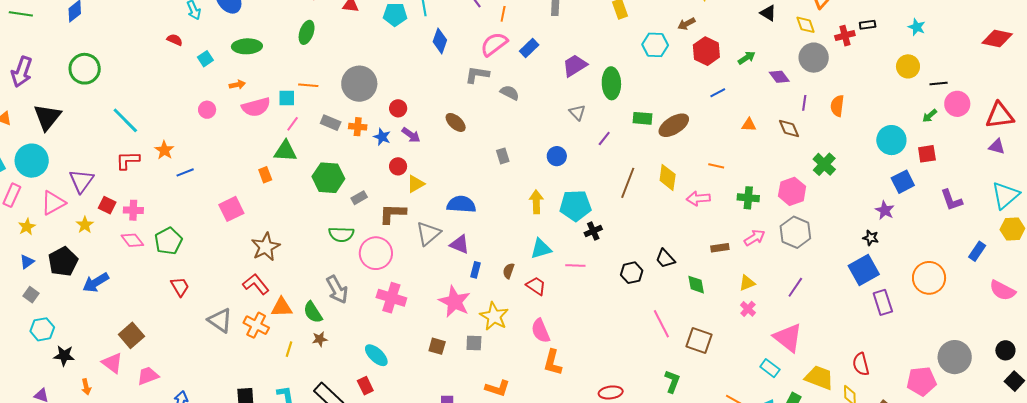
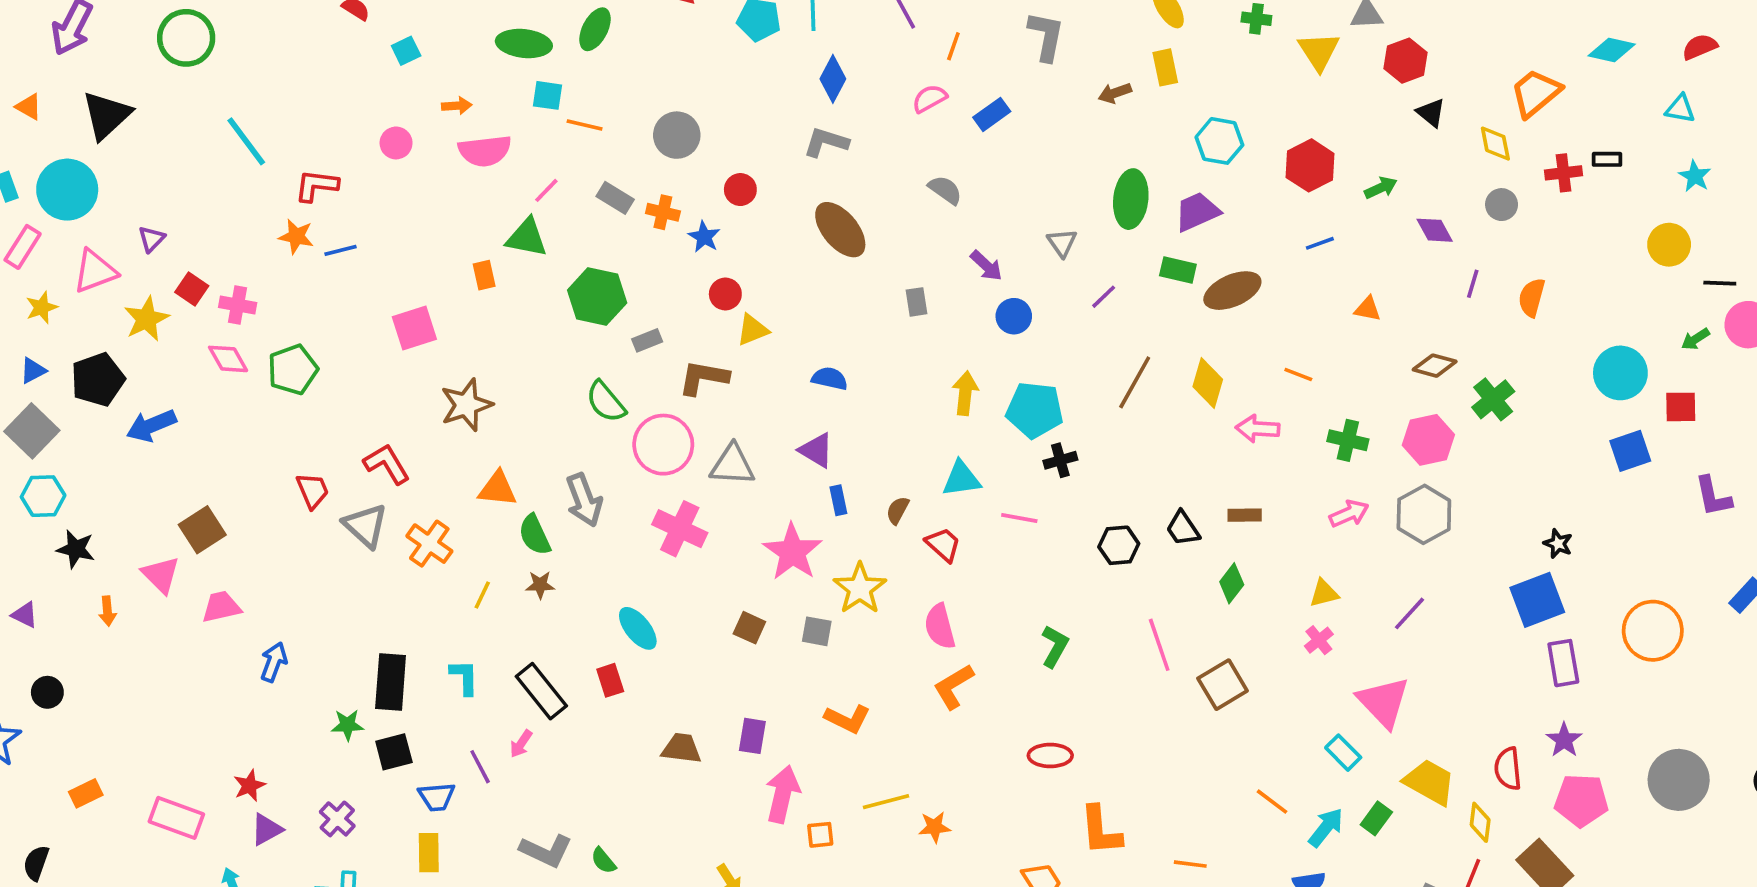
brown arrow: (686, 24) -> (1115, 93), moved
pink semicircle: (494, 44) -> (930, 99), size x0.7
green ellipse: (247, 46) -> (524, 43), moved
gray circle: (814, 58) -> (1502, 205), size x0.6
purple trapezoid: (575, 65) -> (1197, 212), moved
gray L-shape: (477, 75) -> (826, 142), moved
gray circle: (359, 84) -> (677, 135), size x0.7
cyan square: (287, 98) -> (548, 95), moved
brown ellipse: (456, 122) -> (840, 230), size x1.5
brown diamond: (789, 128) -> (1435, 366), moved, turned -60
purple arrow: (411, 135) -> (986, 266), moved
orange star: (164, 150) -> (296, 236), moved, turned -30
red L-shape: (128, 160) -> (316, 186), moved
purple triangle: (81, 181) -> (151, 239), size x0.6
blue semicircle: (461, 204) -> (830, 378), size x0.7
purple star: (885, 210) -> (1564, 740), moved
yellow star: (85, 225) -> (146, 319), size x1.4
gray triangle: (428, 233) -> (732, 465), moved, turned 36
green semicircle: (341, 234) -> (606, 402), turned 40
brown rectangle: (720, 248) -> (1245, 515), moved
blue rectangle: (476, 270) -> (838, 500), turned -35
red L-shape: (256, 284) -> (387, 464), moved
green diamond: (696, 285) -> (1232, 583), turned 40
red trapezoid: (180, 287) -> (313, 491), moved
gray square: (31, 295) -> (32, 431), size x1.8
orange triangle: (282, 307) -> (497, 489), moved
brown square: (699, 341) -> (1223, 685), turned 32
orange L-shape: (553, 362) -> (953, 686), turned 36
green L-shape: (672, 381) -> (1055, 646), moved
pink pentagon: (921, 381) -> (1581, 800), moved

